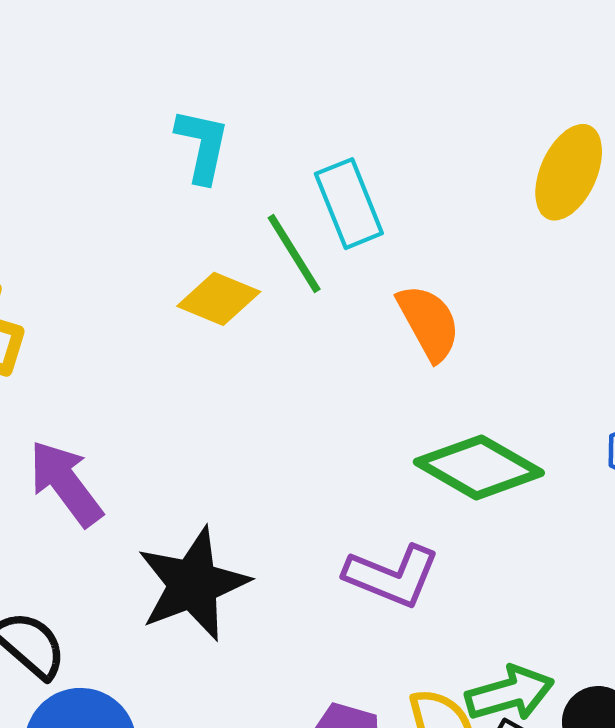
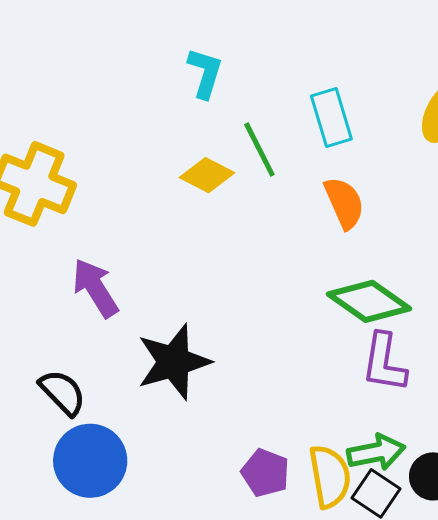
cyan rectangle: (349, 204) -> (331, 118), moved
purple L-shape: (392, 576) -> (384, 363), moved, turned 72

